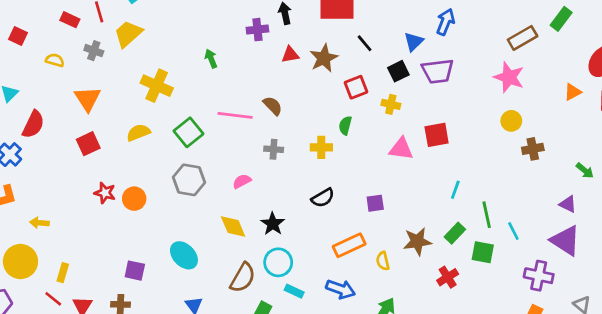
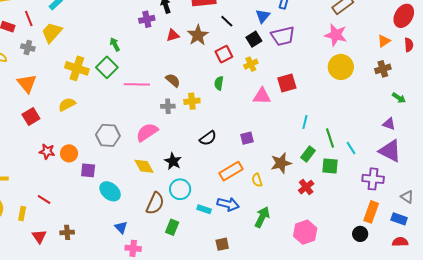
yellow cross: (391, 104) -> (251, 64), turned -32
brown semicircle: (273, 106) -> (173, 80), moved
yellow circle: (511, 121) -> (341, 67), size x1.6
green square: (189, 132) -> (107, 67), moved
yellow cross: (321, 147) -> (192, 101), moved
brown cross: (533, 149) -> (383, 69), moved
pink semicircle: (242, 181) -> (147, 132), size x1.6
purple square: (135, 271) -> (88, 170), moved
cyan rectangle: (294, 291) -> (204, 209), moved
red line: (53, 299) -> (44, 199), moved

